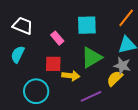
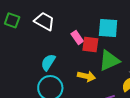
cyan semicircle: (18, 54) -> (48, 62), moved
red square: (53, 64) -> (90, 45), moved

